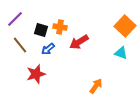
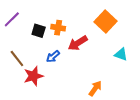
orange square: (125, 26) -> (105, 21), moved
brown line: (20, 45) -> (17, 59), moved
blue arrow: (48, 49) -> (53, 56), moved

